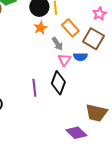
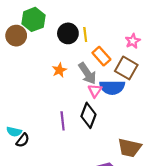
orange star: (40, 28) -> (59, 70), moved
gray arrow: (57, 44) -> (87, 73), size x1.5
blue semicircle: (80, 57) -> (112, 87), size x1.6

